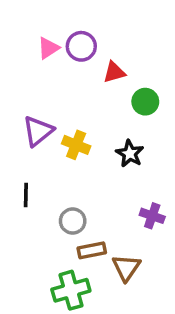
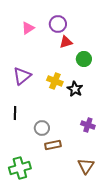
purple circle: (81, 46) -> (58, 24), moved
yellow cross: (76, 145) -> (55, 81), moved
brown triangle: (126, 268) -> (86, 166), moved
green cross: (71, 290) -> (20, 168), moved

